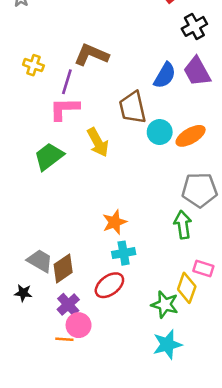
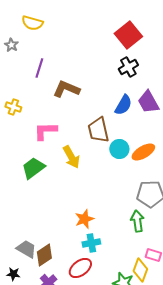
black cross: (194, 26) -> (128, 67), moved
yellow cross: (33, 65) -> (13, 107), moved
purple line: (67, 82) -> (39, 68), moved

